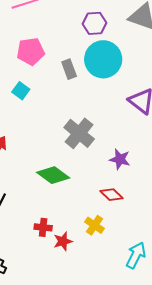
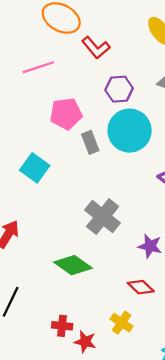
pink pentagon: (31, 51) -> (66, 114), moved
cyan square: (21, 91) -> (35, 168), size x1.4
red star: (63, 241) -> (85, 342), turned 30

